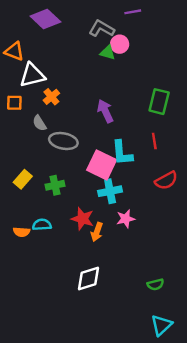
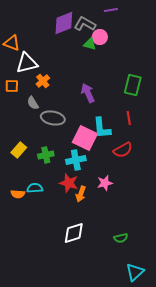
purple diamond: (45, 19) -> (64, 23), moved, turned -65
red semicircle: (166, 180) -> (123, 150), moved
cyan cross: (110, 191) -> (76, 160), moved
green semicircle: (155, 285) -> (121, 238), moved

